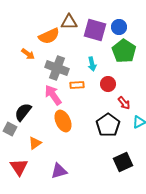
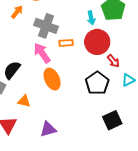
orange arrow: (28, 54) -> (17, 12), turned -88
cyan arrow: (92, 64) -> (91, 18), moved
red circle: (108, 84) -> (97, 42), size x1.6
orange triangle: (35, 143) -> (24, 101), turned 48

